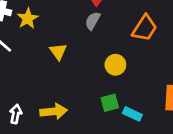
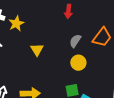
gray semicircle: (93, 21) -> (75, 41), moved

